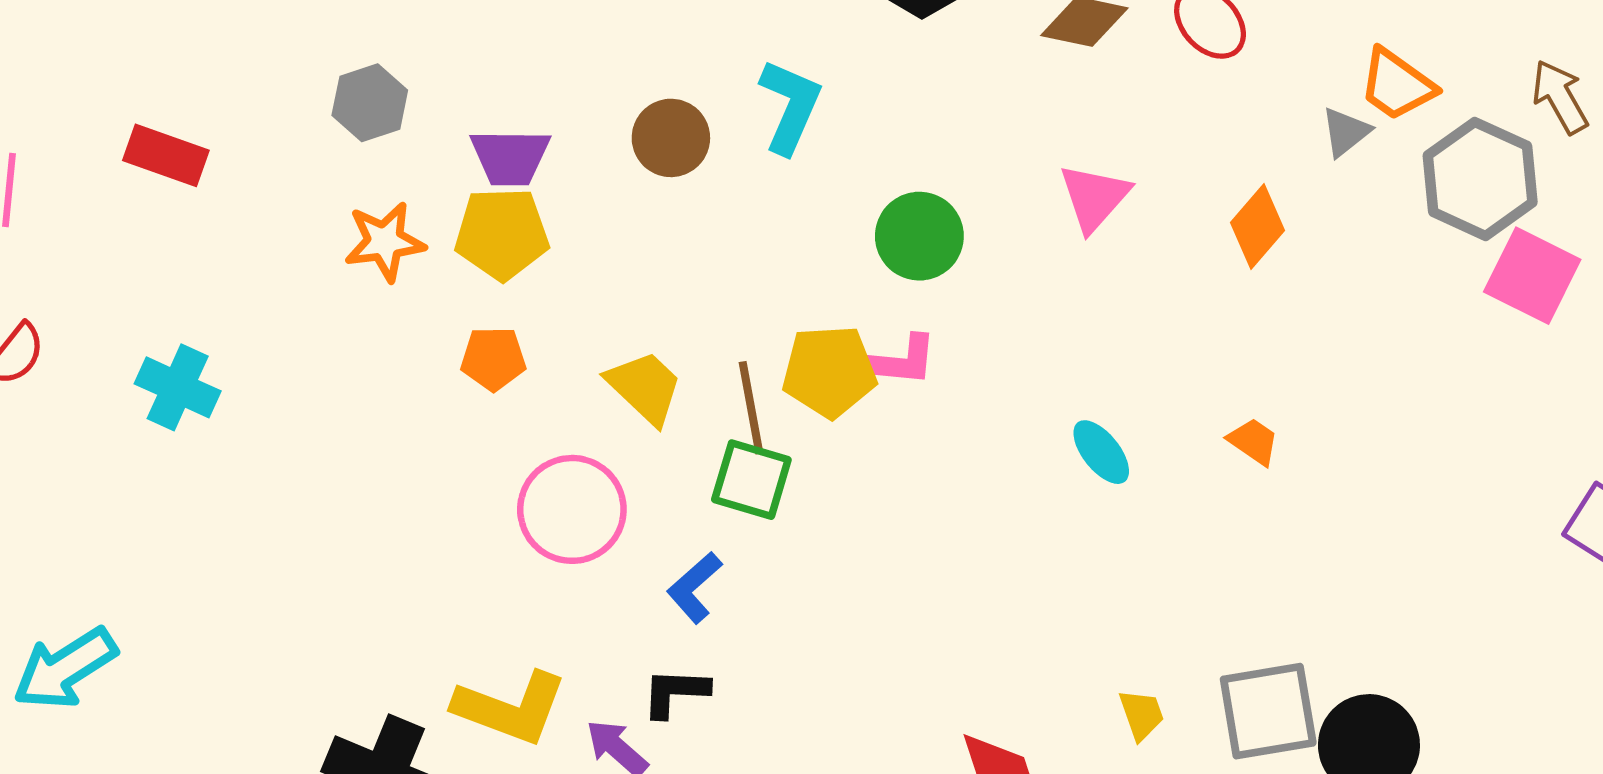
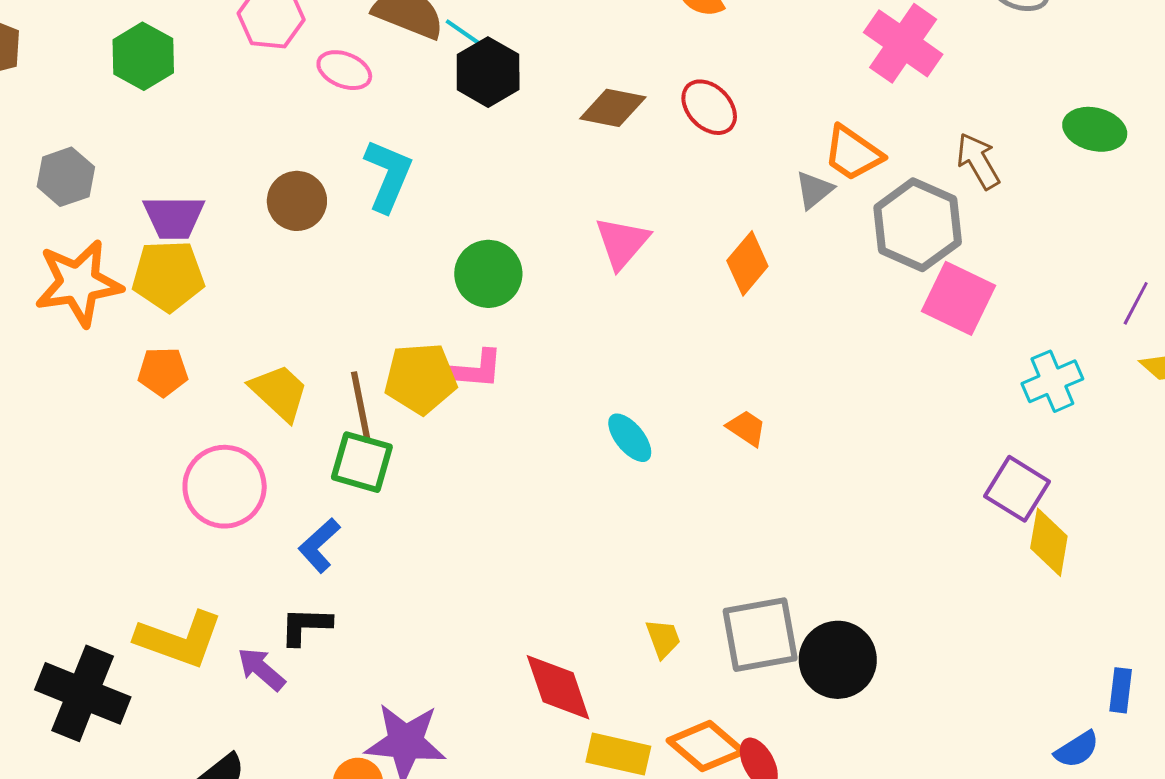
orange star: (385, 242) -> (78, 283), size x1.4

